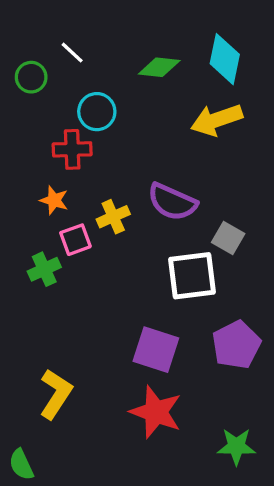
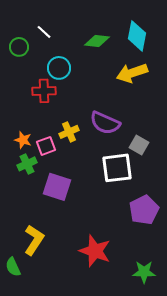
orange star: (54, 200) -> (23, 140), moved
purple square: (156, 350) -> (57, 187), moved
green semicircle: (21, 465) -> (13, 267), moved

